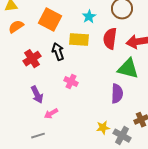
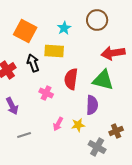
red semicircle: (110, 39) -> (71, 79), moved
pink arrow: (51, 114) -> (58, 124), moved, turned -32
yellow star: (103, 128) -> (78, 125), moved
gray line: (38, 136) -> (24, 135), moved

